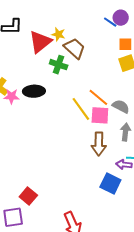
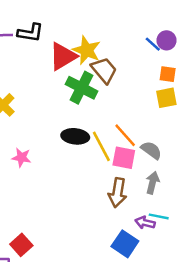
yellow star: (58, 34) -> (87, 50), size x1.6
green cross: (59, 65) -> (82, 88), size x1.4
black ellipse: (34, 91) -> (75, 136), moved
pink star: (11, 96) -> (21, 157), moved

